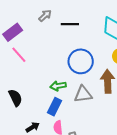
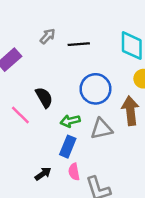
pink line: (19, 55) -> (20, 115), moved
black semicircle: (15, 98) -> (44, 97), moved

